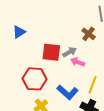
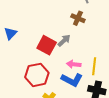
red square: (51, 52) -> (47, 45), turned 36
pink arrow: (78, 62) -> (74, 64), moved

